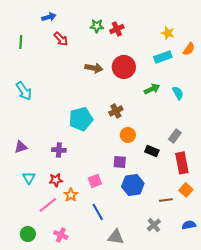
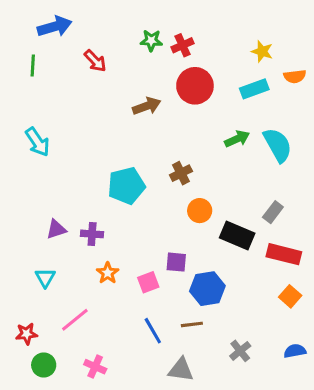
blue arrow: (49, 17) -> (55, 27), moved, size x1.5
orange semicircle: (189, 49) -> (295, 76), turned 48
red circle: (124, 67) -> (195, 86), moved
brown arrow: (94, 68) -> (147, 106), turned -30
cyan semicircle: (178, 93) -> (278, 145), size x1.6
purple triangle: (21, 147) -> (56, 229), moved
black rectangle: (152, 151) -> (237, 236), size x1.5
purple square: (120, 162) -> (176, 262), moved
red rectangle: (182, 163) -> (284, 254), turned -65
red star: (56, 180) -> (27, 334), moved
orange star: (71, 195) -> (108, 273), moved
brown line: (166, 200) -> (192, 324), moved

